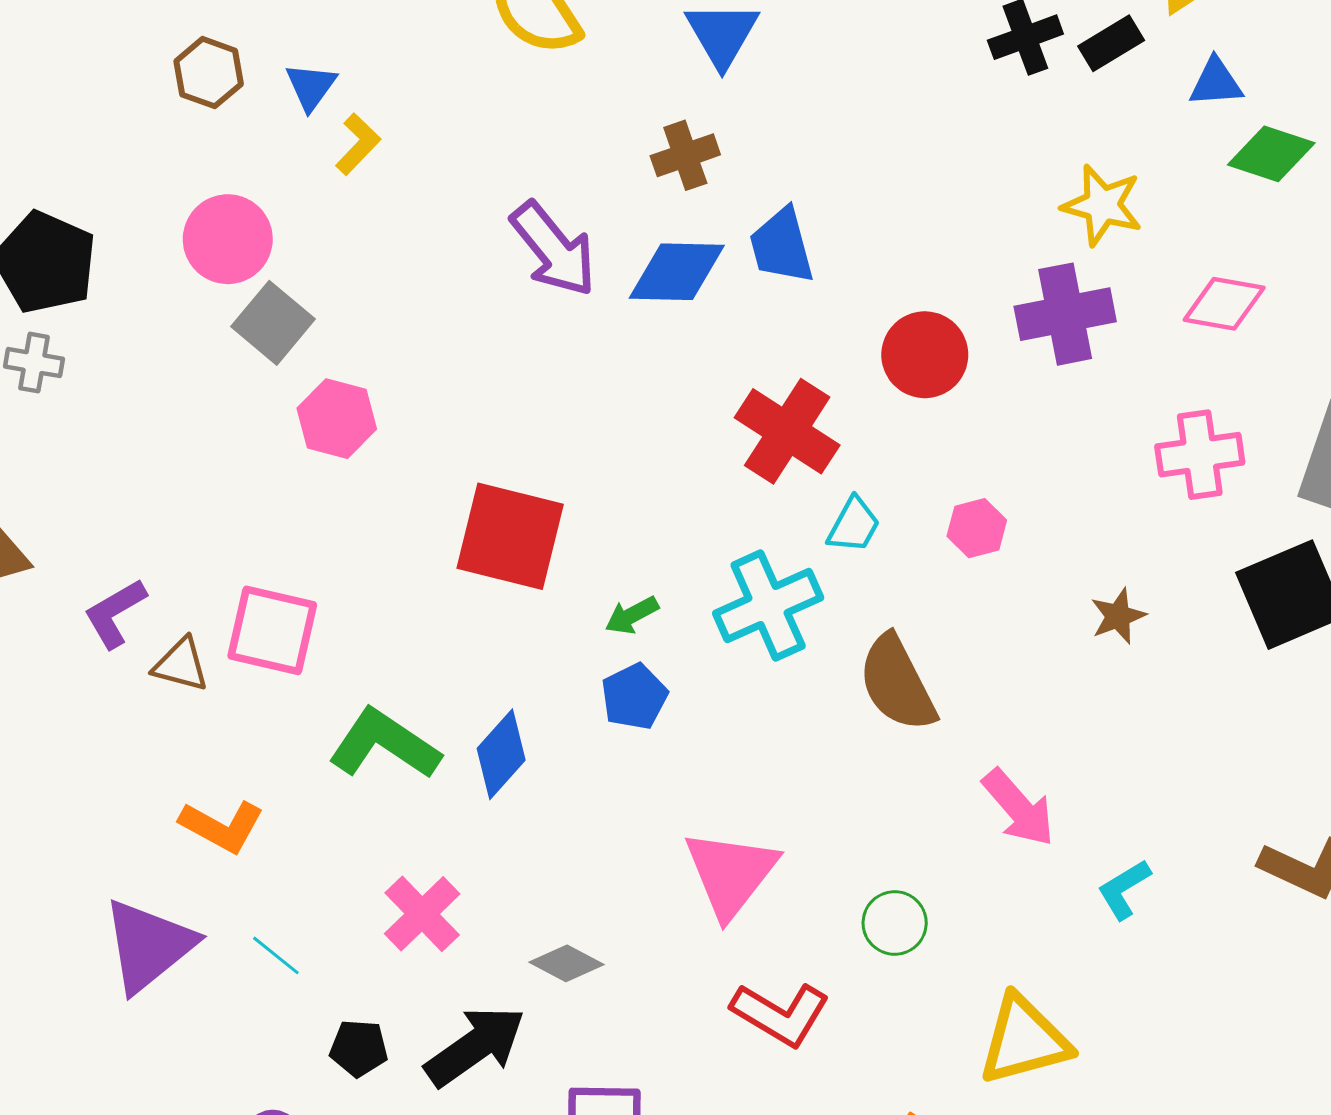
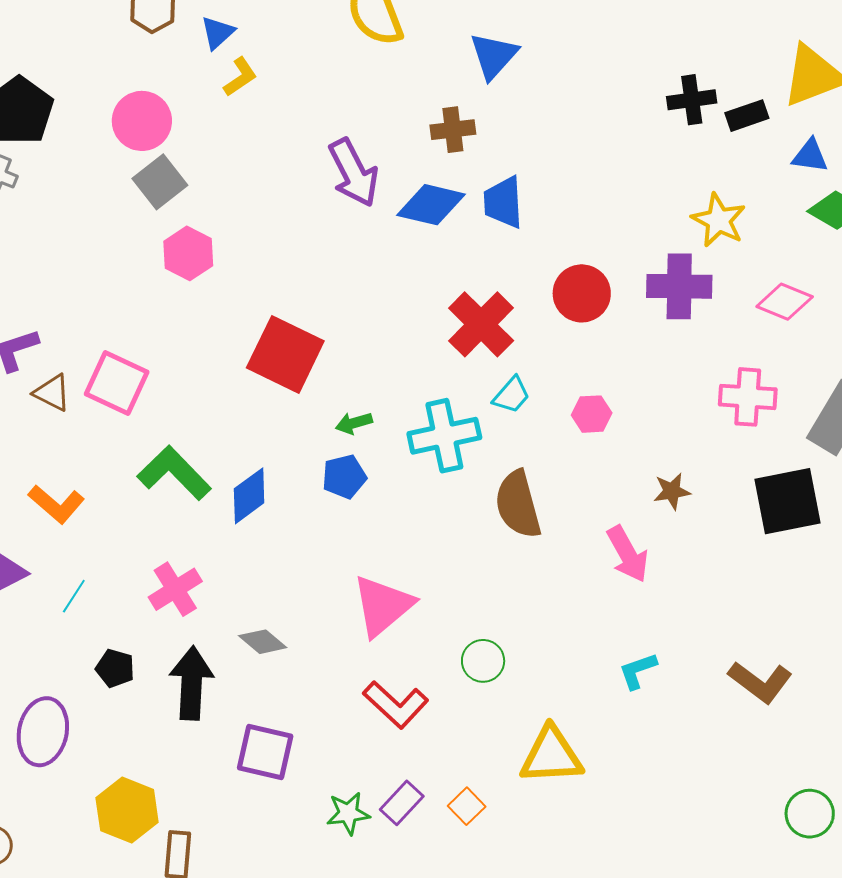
pink arrow: (1019, 808) -> (628, 554), moved
cyan line: (276, 955) -> (74, 596), turned 72
black arrow: (475, 1046) -> (192, 683), turned -64

